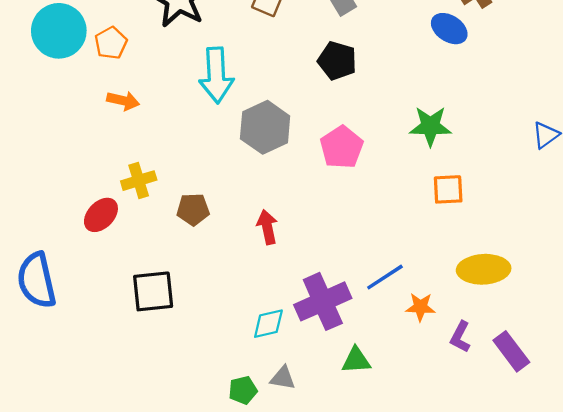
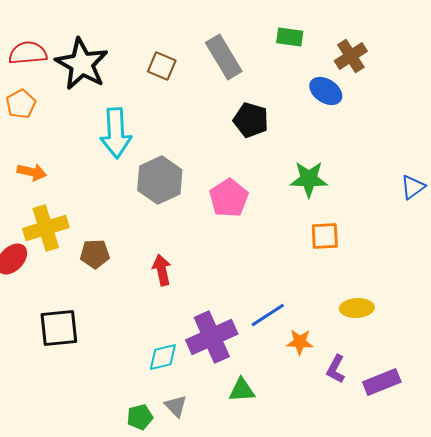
black pentagon: (337, 61) -> (251, 120), moved
orange arrow: (123, 101) -> (32, 172), moved
yellow cross: (139, 181) -> (46, 228), size x1.4
yellow ellipse: (484, 269) -> (357, 308), size x0.7
purple rectangle: (511, 351) -> (382, 382), turned -75
gray triangle: (283, 378) -> (176, 406), turned 35

